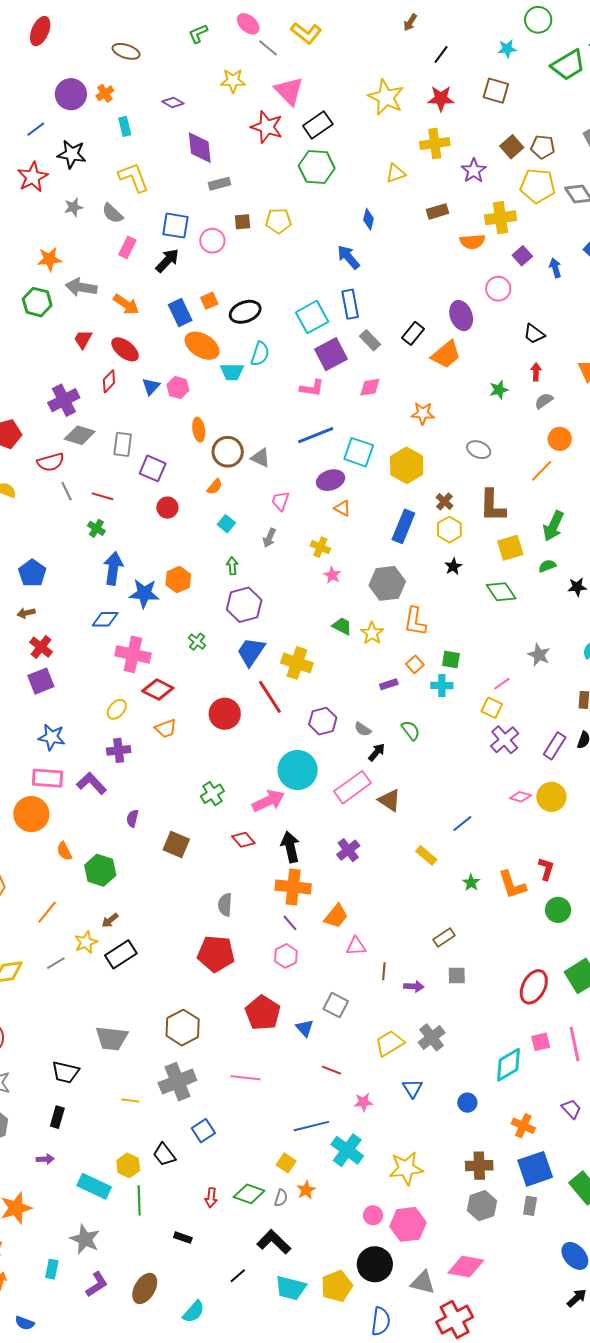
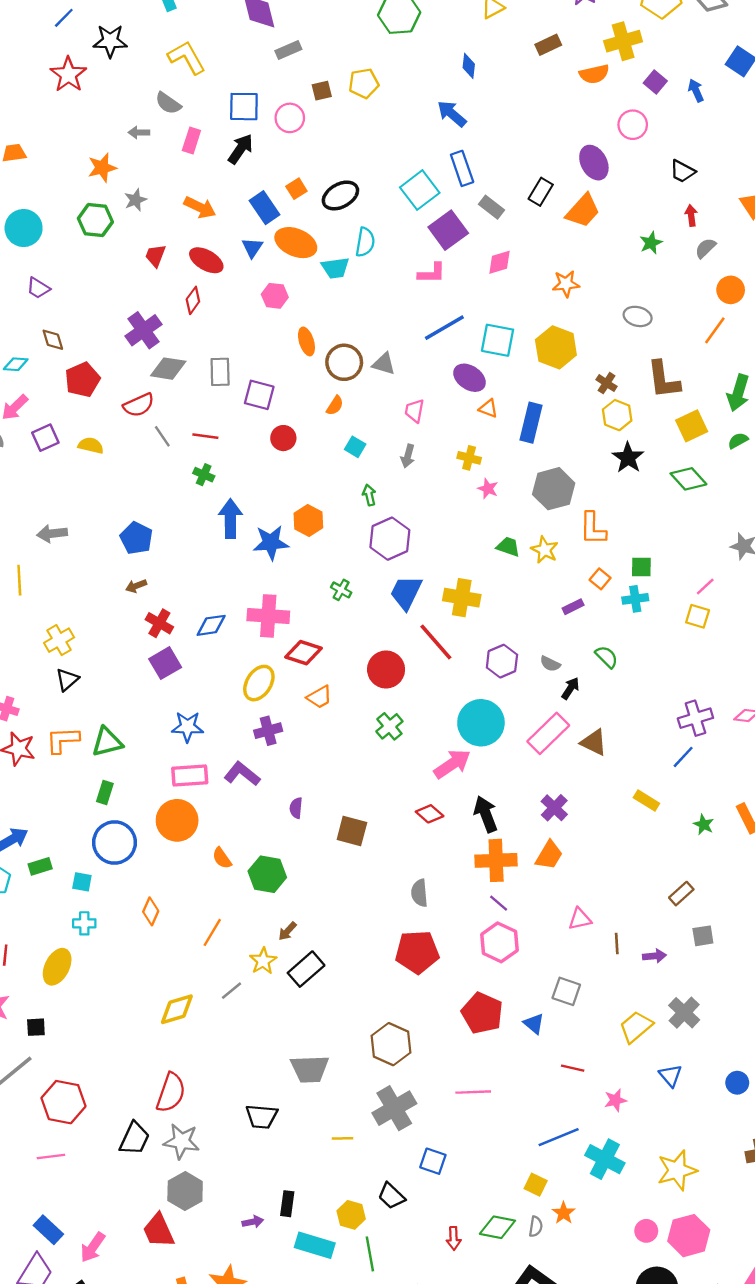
gray star: (74, 207) -> (135, 200), moved
gray arrow: (81, 287) -> (139, 132), moved, size x0.6
blue triangle: (151, 386) -> (252, 248), moved
purple ellipse: (331, 480) -> (470, 378), turned 60
blue rectangle: (403, 526) -> (531, 423), moved
black star: (453, 567) -> (628, 458), size x1.5
blue diamond: (105, 619) -> (211, 625), moved
yellow ellipse: (117, 709) -> (259, 683), size x1.4
purple cross: (505, 740) -> (695, 718), moved, turned 32
green cross: (212, 794) -> (389, 726), moved
orange trapezoid: (336, 916) -> (549, 855), moved
pink hexagon: (286, 956) -> (499, 942), size x1.4
black rectangle: (57, 1117) -> (287, 1204), moved
blue square: (203, 1131) -> (433, 1161), turned -30

